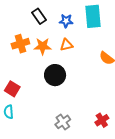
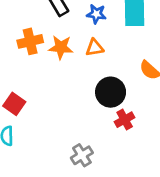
black circle: (55, 75) -> (111, 92), moved
red cross: (102, 120) -> (125, 120), moved

